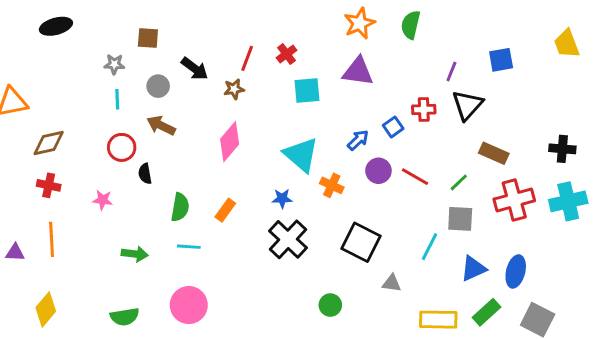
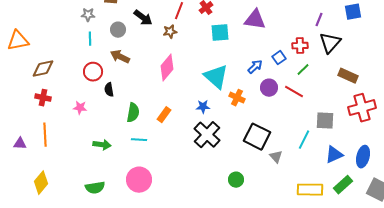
green line: (459, 182) -> (303, 70), moved
gray triangle: (392, 283) -> (276, 157), moved, turned 40

